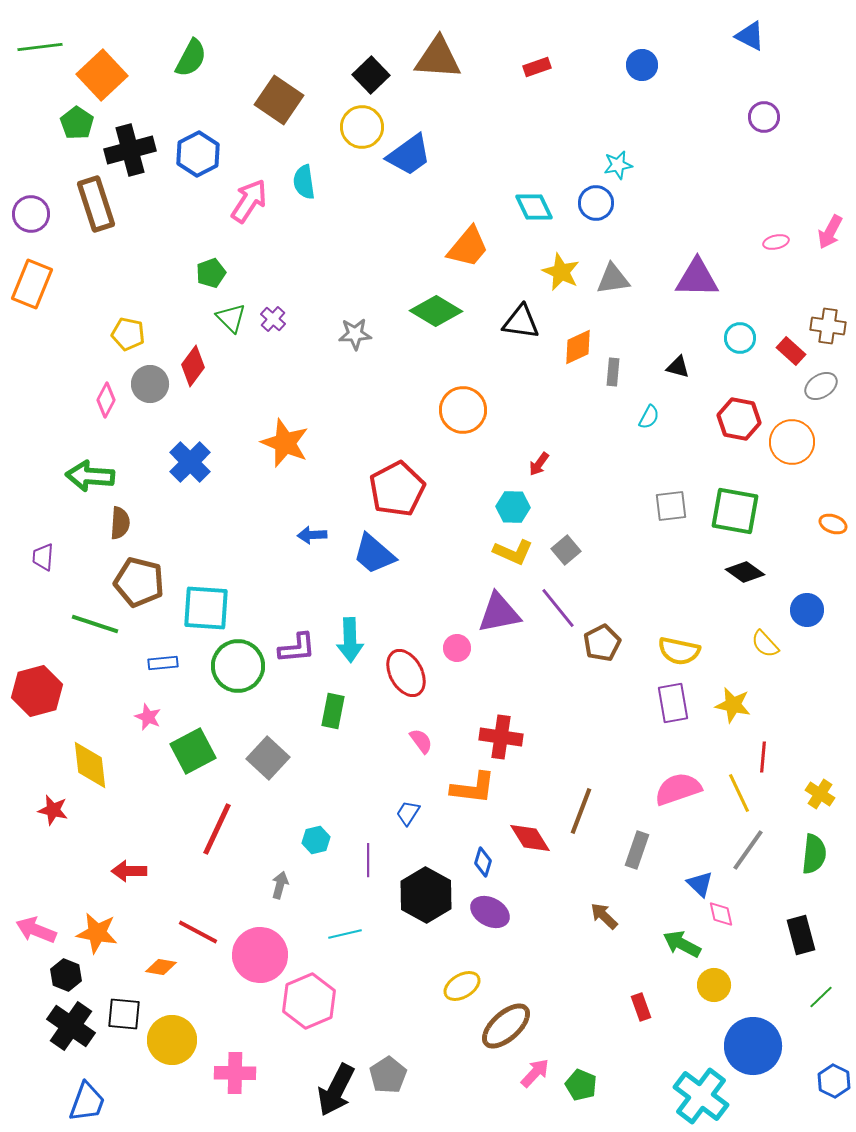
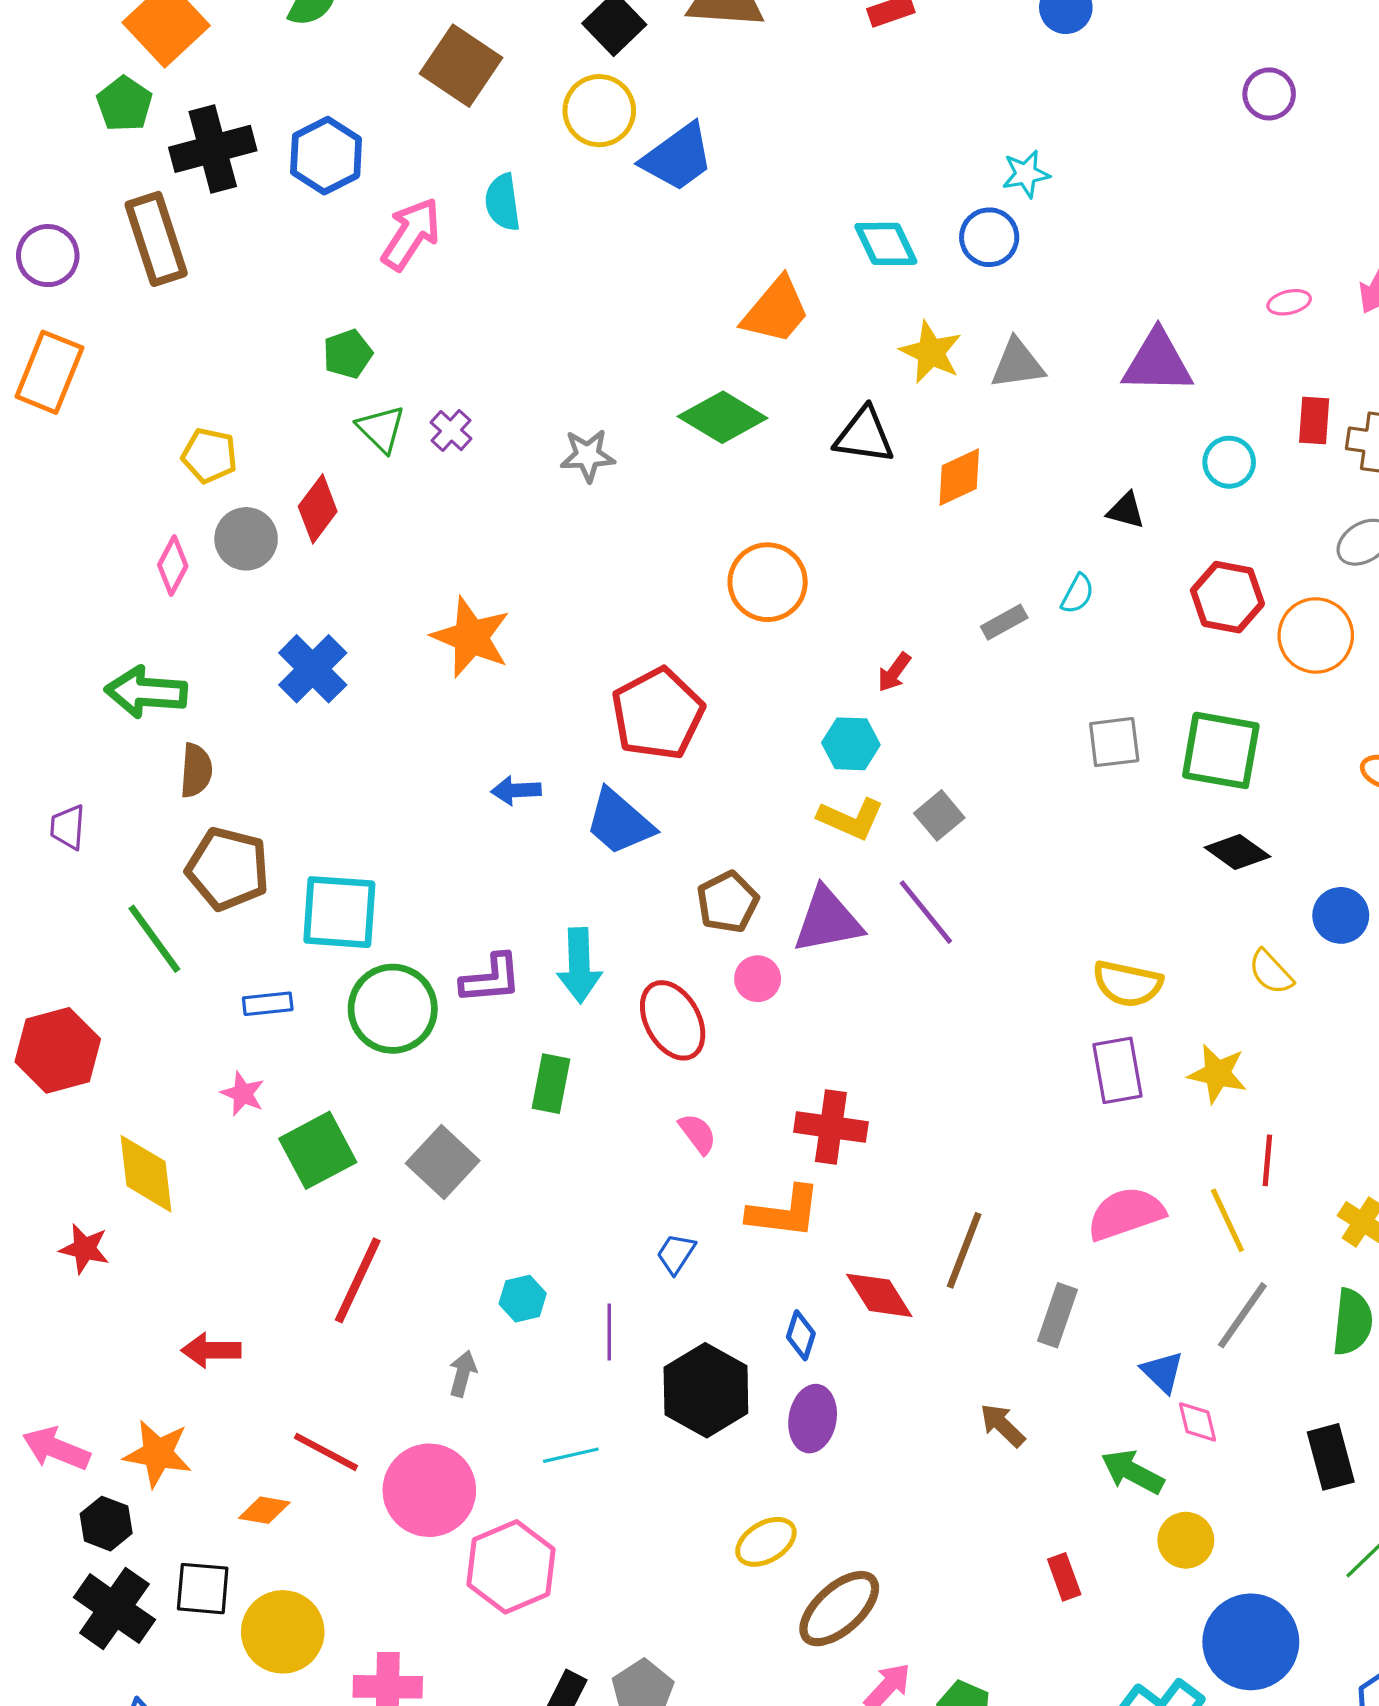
red rectangle: (791, 351) -> (1314, 421), moved, turned 52
gray rectangle: (613, 372) -> (1004, 622), moved, turned 56
green line: (95, 624) -> (154, 939), turned 36
brown pentagon: (602, 643) -> (728, 902), moved
purple ellipse: (490, 912) -> (813, 1419), turned 72

